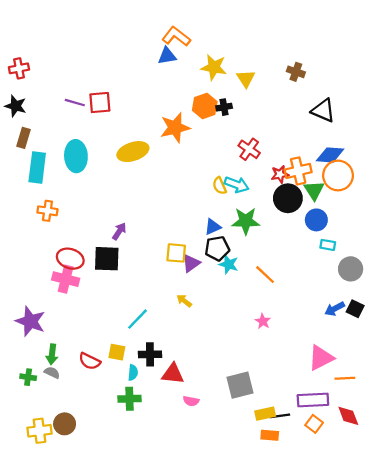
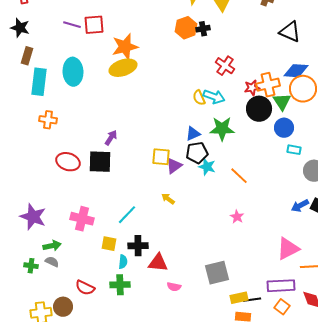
orange star: (175, 128) -> (125, 47), moved
pink cross: (66, 279) -> (82, 219), moved
green arrow: (52, 354) -> (52, 246), turned -108
red semicircle: (90, 361) -> (85, 288), moved

